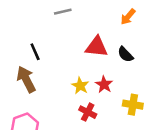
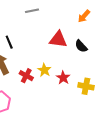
red star: (104, 84) -> (63, 78), moved
red cross: (88, 112) -> (26, 76), moved

